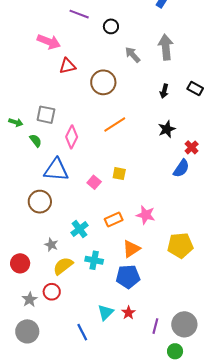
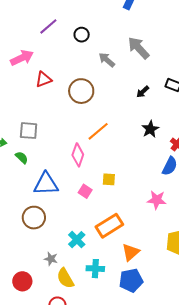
purple line: (79, 14) -> (48, 26), turned -54
pink arrow: (49, 42) -> (22, 58), turned -40
gray arrow: (166, 47) -> (139, 48), turned -30
black arrow: (164, 91) -> (143, 92), turned 40
pink diamond: (72, 137) -> (78, 155), moved
pink star: (146, 215) -> (157, 200), moved
orange rectangle: (114, 219) -> (109, 226), size x1.5
yellow semicircle: (63, 266) -> (65, 278), turned -75

